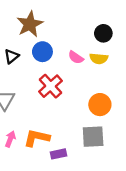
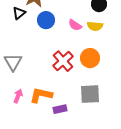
black triangle: (11, 56) -> (19, 13), moved
red cross: (50, 86) -> (63, 61), moved
orange circle: (100, 105) -> (90, 58), moved

